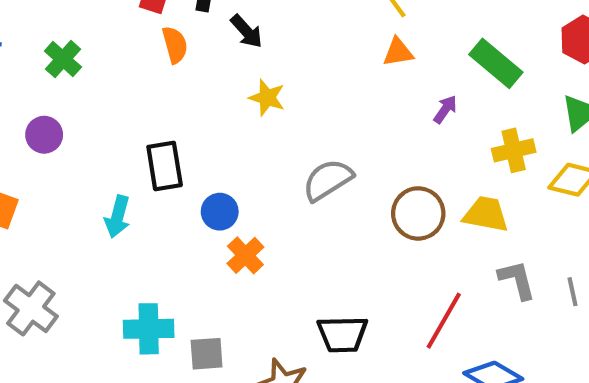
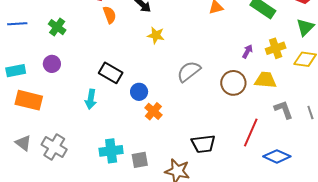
purple arrow: (445, 109) -> (247, 51), moved
black rectangle: (165, 166) -> (111, 73), turned -45

